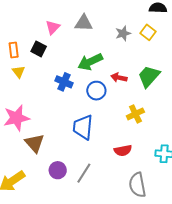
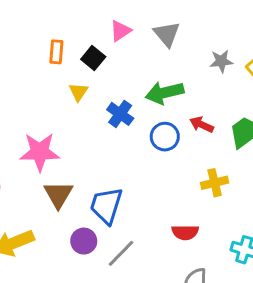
gray triangle: (84, 23) -> (167, 34), turned 36
yellow triangle: (19, 72) -> (78, 92), moved
blue trapezoid: (83, 127) -> (106, 205), moved

